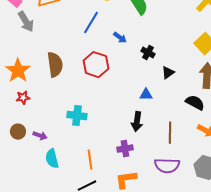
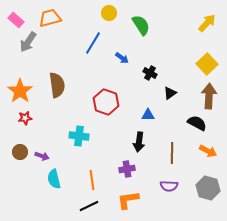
gray arrow: (26, 22) -> (28, 42), turned 65
red hexagon: (96, 65) -> (106, 102), moved
purple semicircle: (167, 166) -> (169, 186), size x0.7

